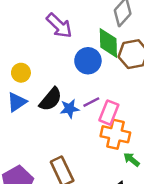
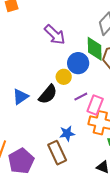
yellow circle: (21, 73) -> (64, 77), moved
blue star: (70, 109) -> (67, 133), moved

